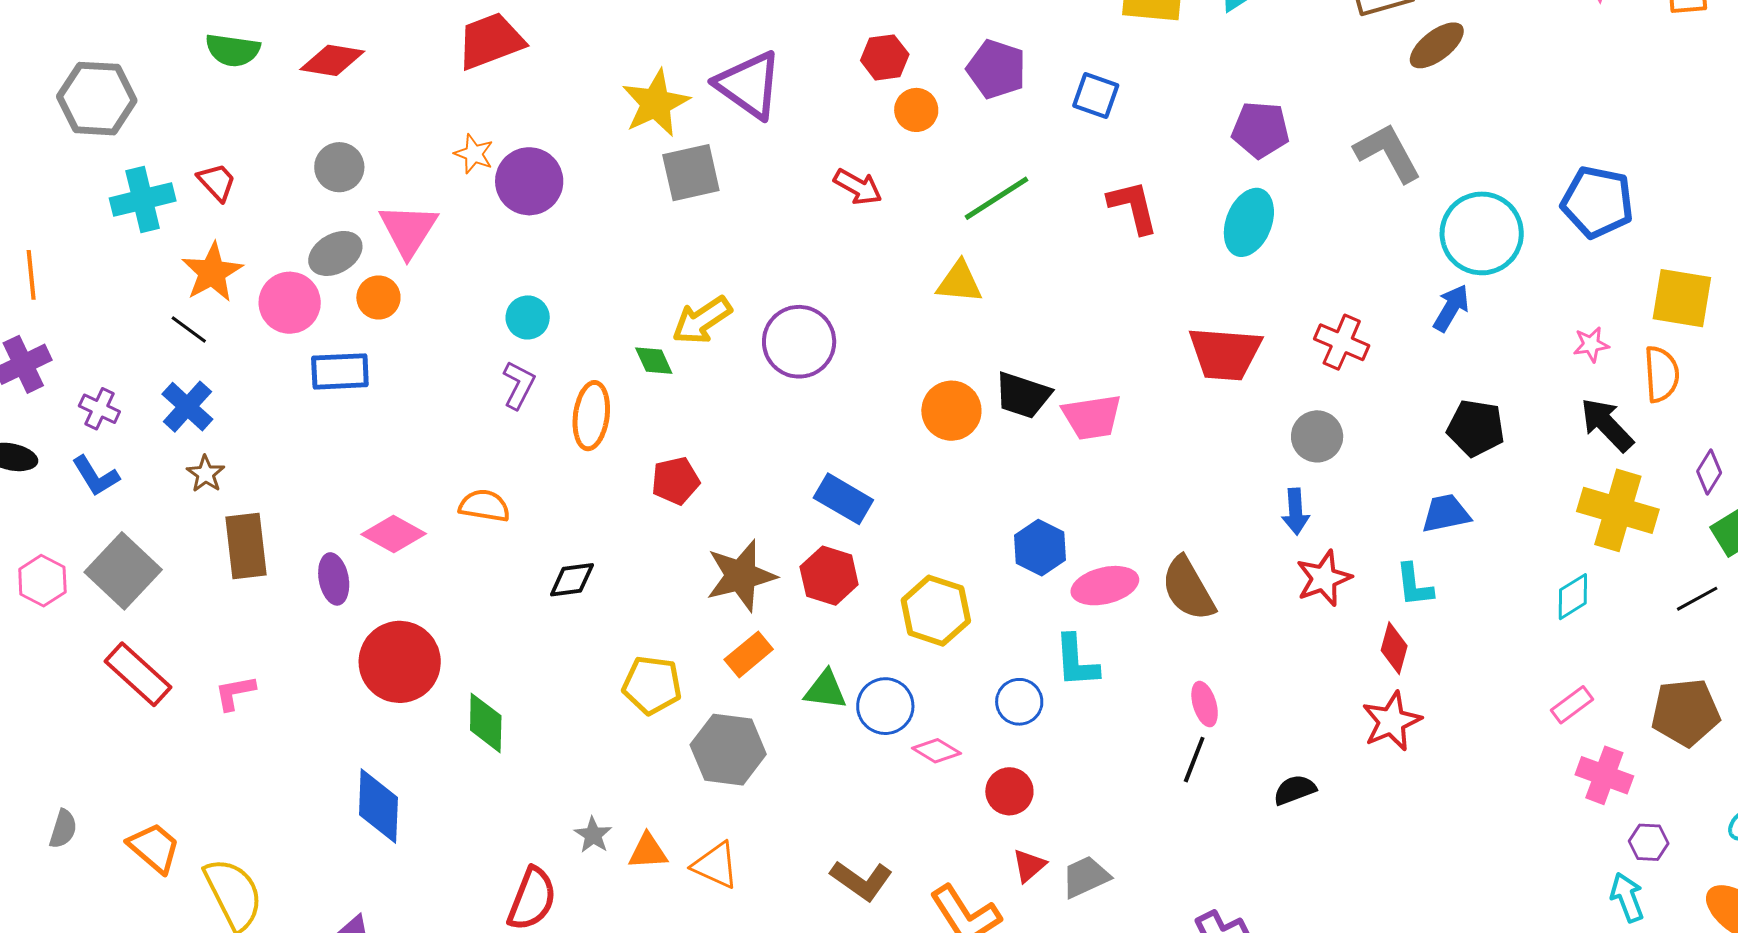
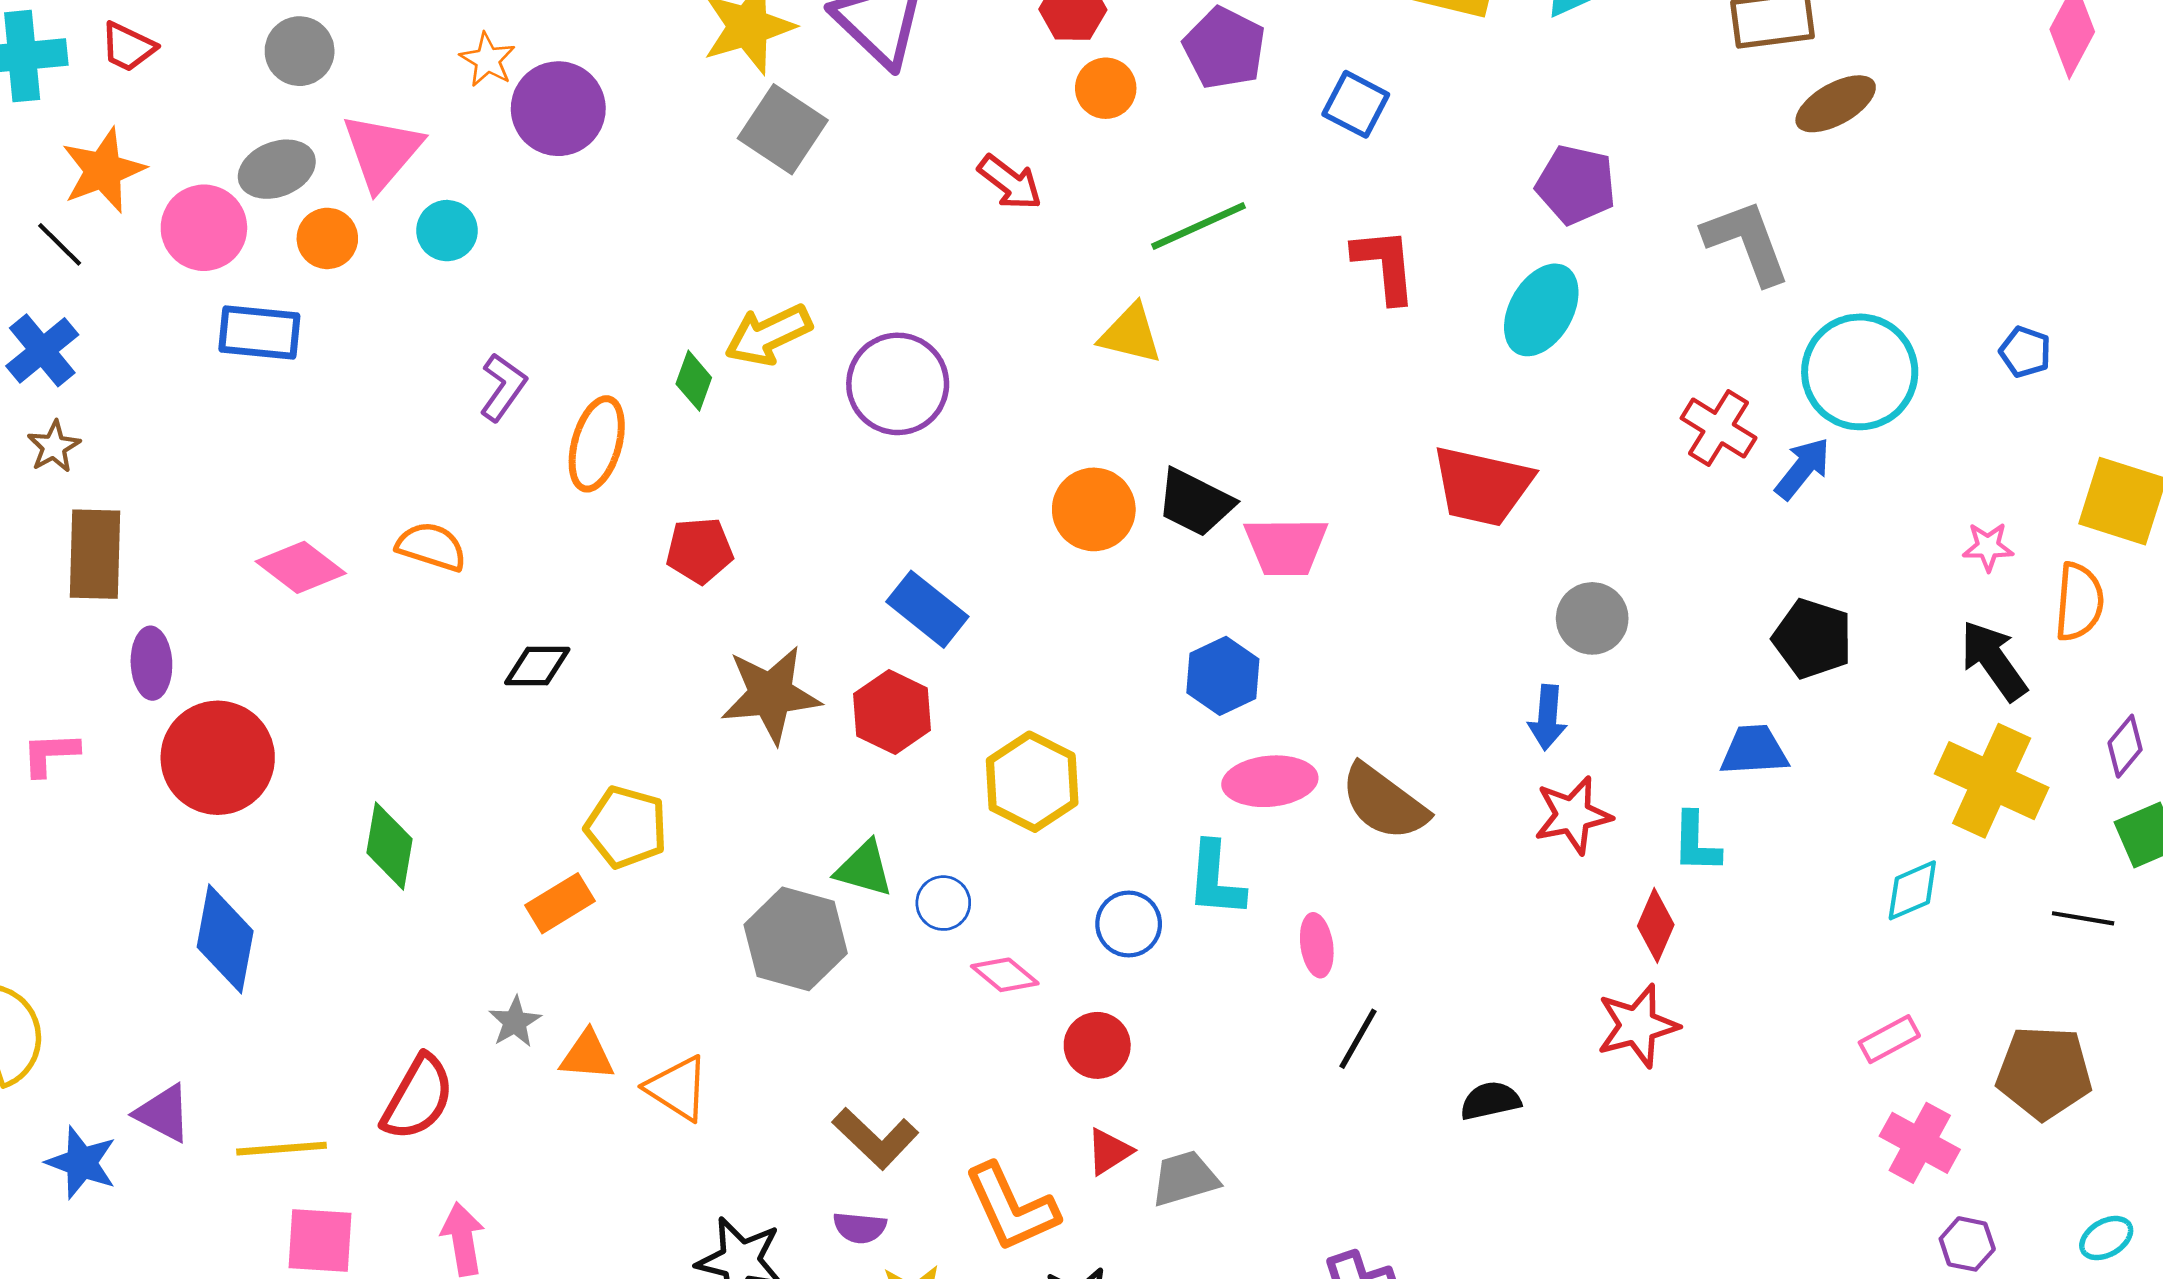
gray square: (691, 173) -> (783, 129), turned 38
red trapezoid: (217, 182) -> (128, 47), turned 150
blue pentagon: (1597, 202) -> (2025, 352), size x0.5
cyan circle: (528, 317) -> (447, 231), moved
red cross: (1342, 342) -> (1719, 428), moved
green diamond: (654, 361) -> (694, 381), turned 36
blue hexagon: (1040, 548) -> (1223, 676), moved
purple ellipse: (334, 579) -> (151, 663), moved
brown semicircle: (1188, 589) -> (1384, 802), turned -32
black line: (1697, 599) -> (2083, 918), turned 30
orange rectangle: (749, 654) -> (560, 903), moved
red circle: (400, 662) -> (218, 758), moved
pink ellipse: (1205, 704) -> (1317, 945), moved
blue circle: (885, 706) -> (943, 903), size x0.7
gray hexagon: (728, 750) -> (796, 939), moved

